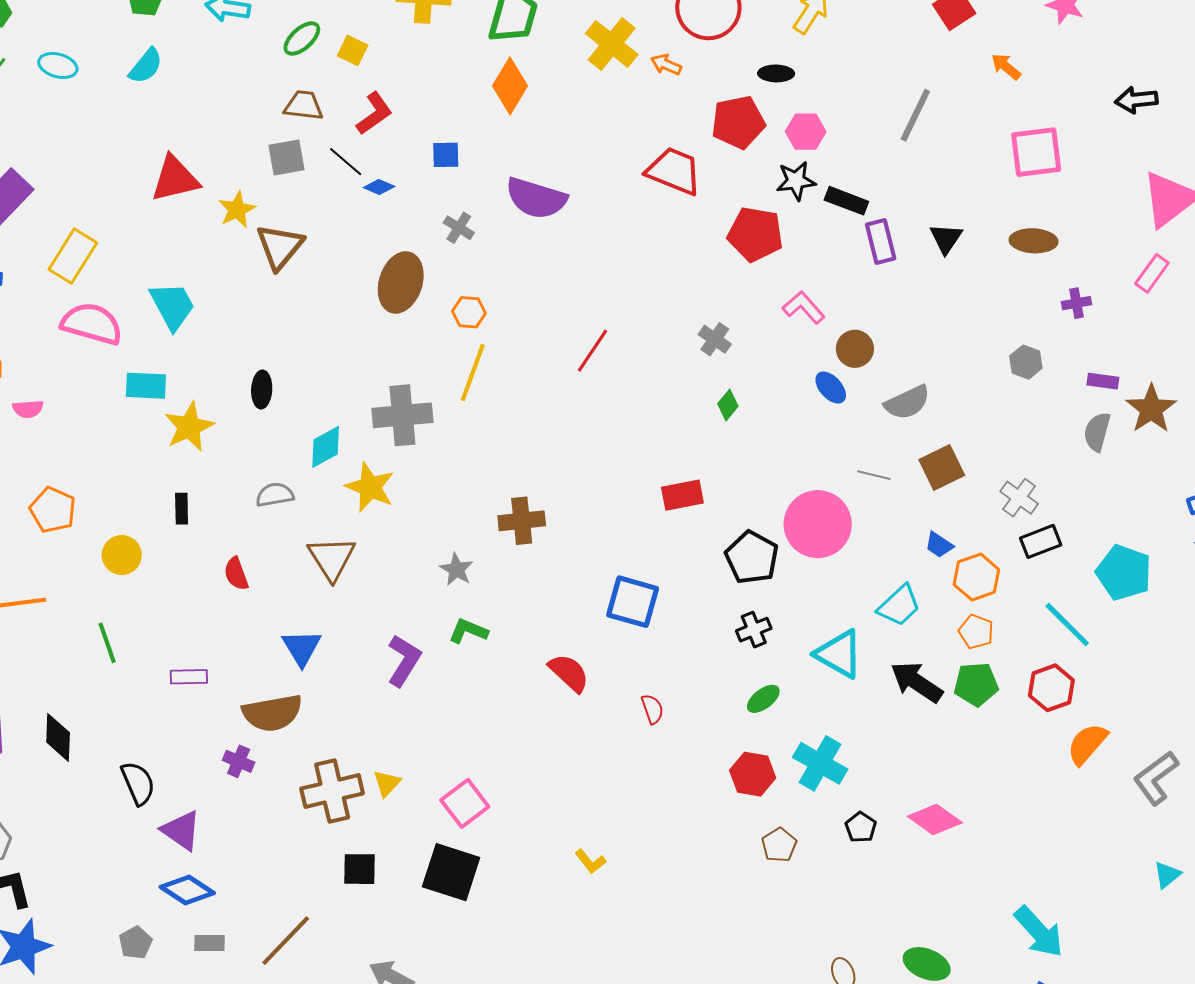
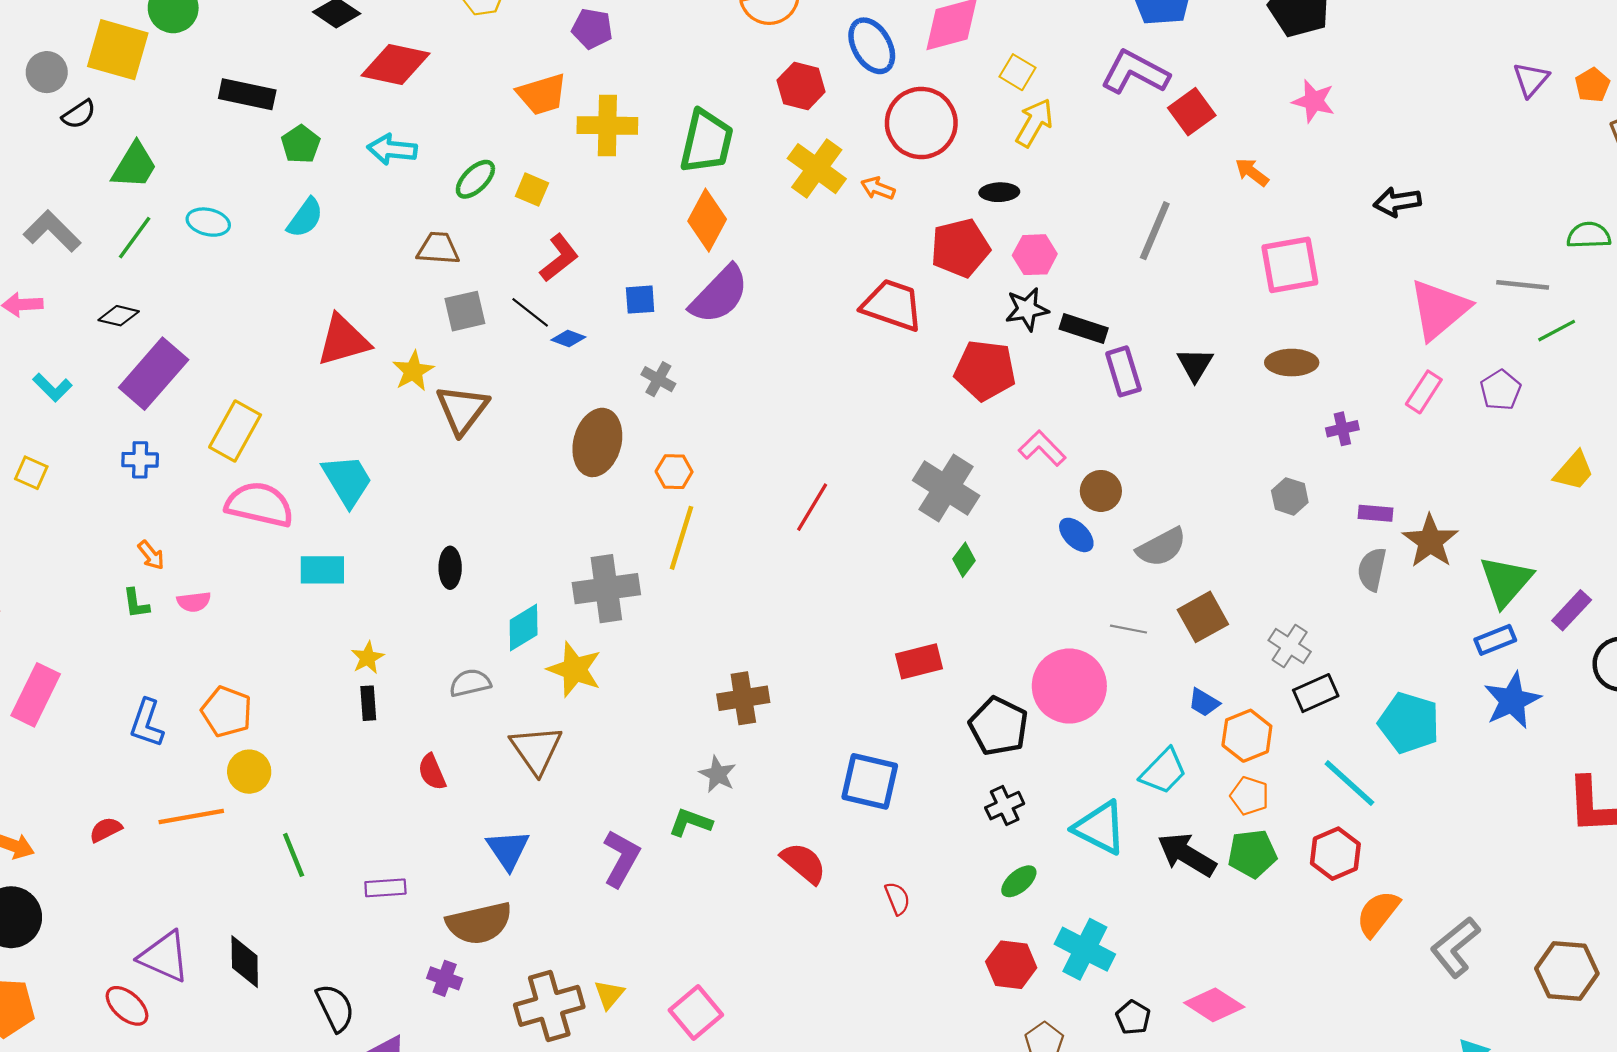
brown trapezoid: (304, 106) -> (438, 248), moved
purple semicircle: (536, 198) -> (719, 295), moved, turned -60
gray cross: (715, 339) -> (946, 488), size x1.8
yellow star: (189, 427) -> (367, 658), moved, size x0.6
yellow circle: (122, 555) -> (249, 772), moved
gray star: (456, 569) -> (718, 774), moved

